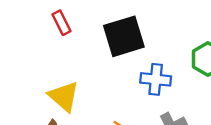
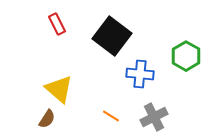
black square: (124, 36) -> (112, 36), turned -36

